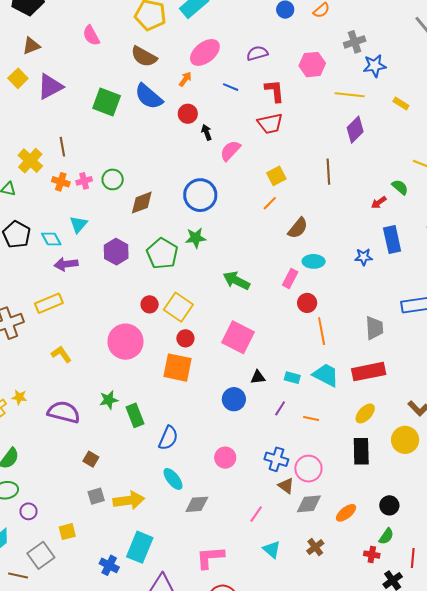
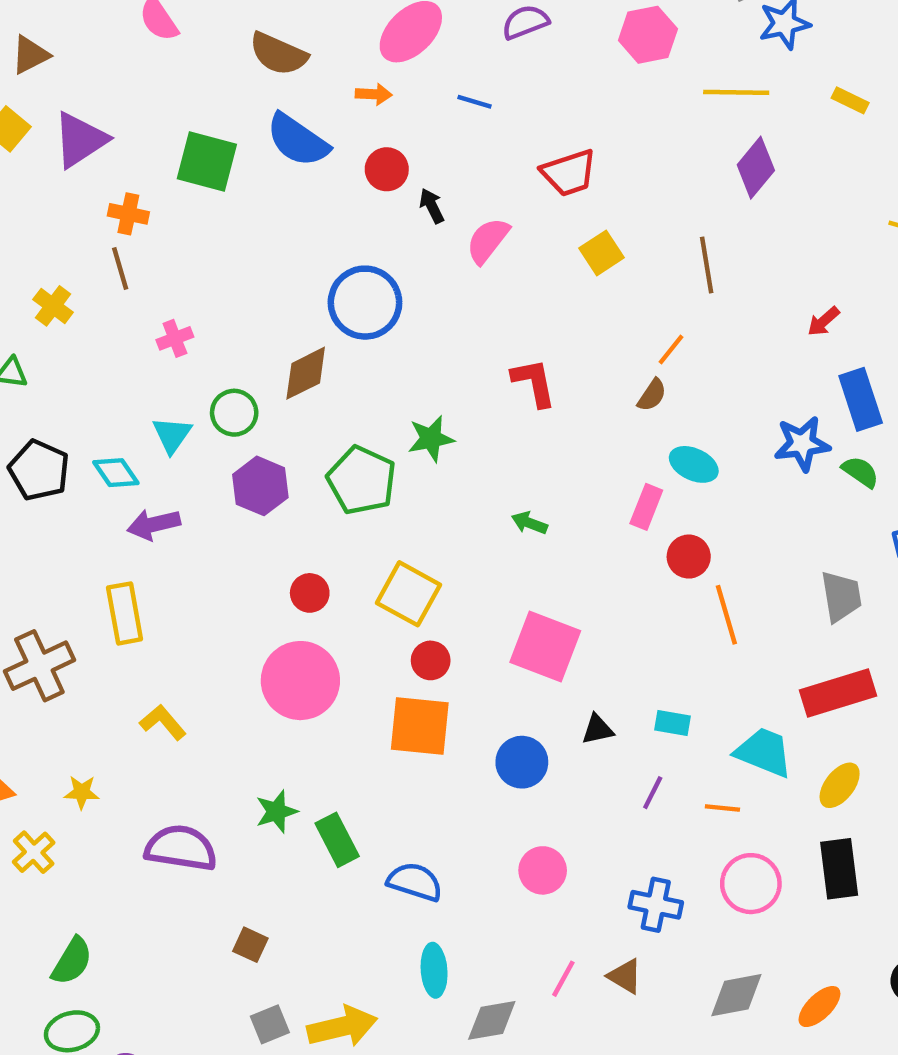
orange arrow: (185, 79) -> (374, 94), turned 63
red L-shape: (274, 91) -> (534, 383), moved
yellow cross: (30, 161) -> (53, 306), size x0.7
yellow square: (276, 176) -> (602, 253), moved
green circle: (113, 179) -> (234, 413), moved
orange cross: (61, 182) -> (128, 214), moved
green semicircle: (400, 187) -> (860, 472), moved
blue circle: (200, 195) -> (365, 303), moved
orange line: (270, 203) -> (671, 350), moved
brown semicircle: (298, 228) -> (652, 395), size x0.7
blue star: (364, 257) -> (802, 444), size x1.4
cyan ellipse: (314, 261) -> (694, 464), turned 30
green arrow: (236, 281) -> (529, 523), size x0.6
yellow rectangle: (49, 303) -> (125, 613), turned -72
red circle: (150, 304) -> (310, 593), moved
cyan trapezoid: (326, 375) -> (764, 752), moved
yellow star: (19, 397) -> (82, 792), moved
blue circle: (234, 399) -> (522, 762), moved
blue semicircle: (168, 438) -> (415, 882), turned -90
pink circle: (225, 458) -> (543, 870), moved
pink circle: (308, 469) -> (751, 884), moved
cyan ellipse: (173, 479) -> (434, 970), turned 40
brown triangle: (286, 486) -> (625, 976), moved
pink line: (256, 514) -> (563, 979), moved

